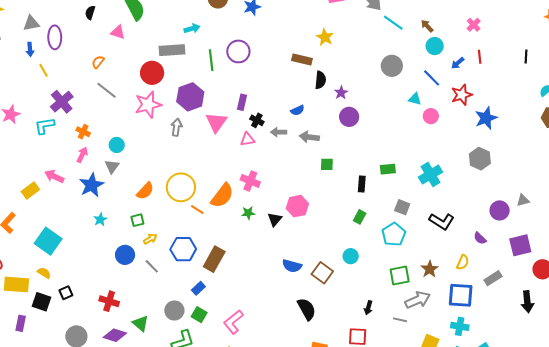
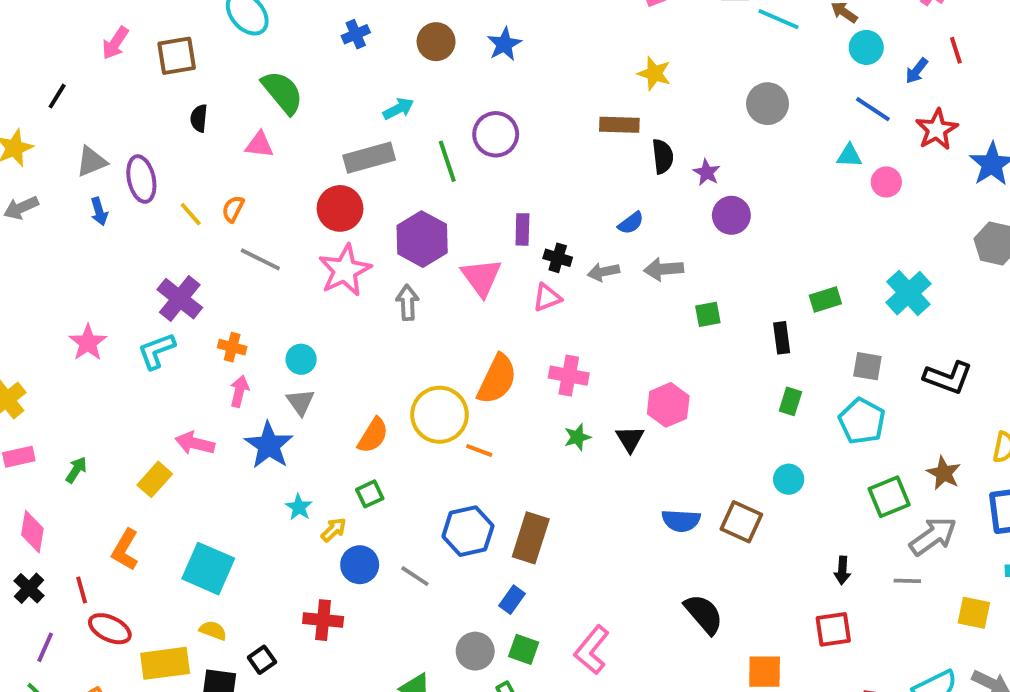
gray circle: (392, 66) -> (767, 104), moved
yellow line: (44, 70) -> (191, 214), moved
orange semicircle: (222, 196) -> (497, 379), moved
yellow arrow: (150, 239) -> (334, 530), moved
red cross: (109, 301) -> (323, 620), moved
black semicircle: (307, 309) -> (704, 614), moved

